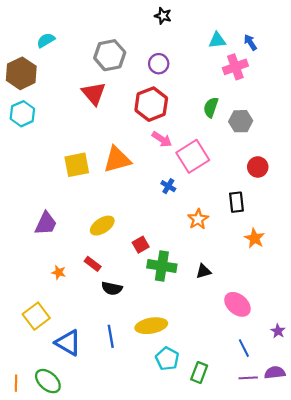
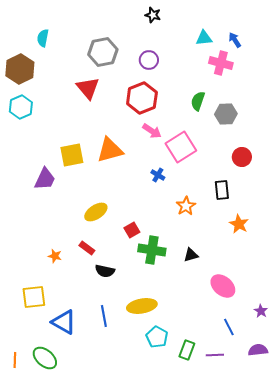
cyan semicircle: (46, 40) -> (43, 38), turned -48
pink cross: (235, 67) -> (221, 63), turned 35
purple trapezoid: (46, 223) -> (45, 179), moved
yellow square: (36, 316) -> (34, 297), turned 30
purple line: (248, 378) -> (215, 355), moved

